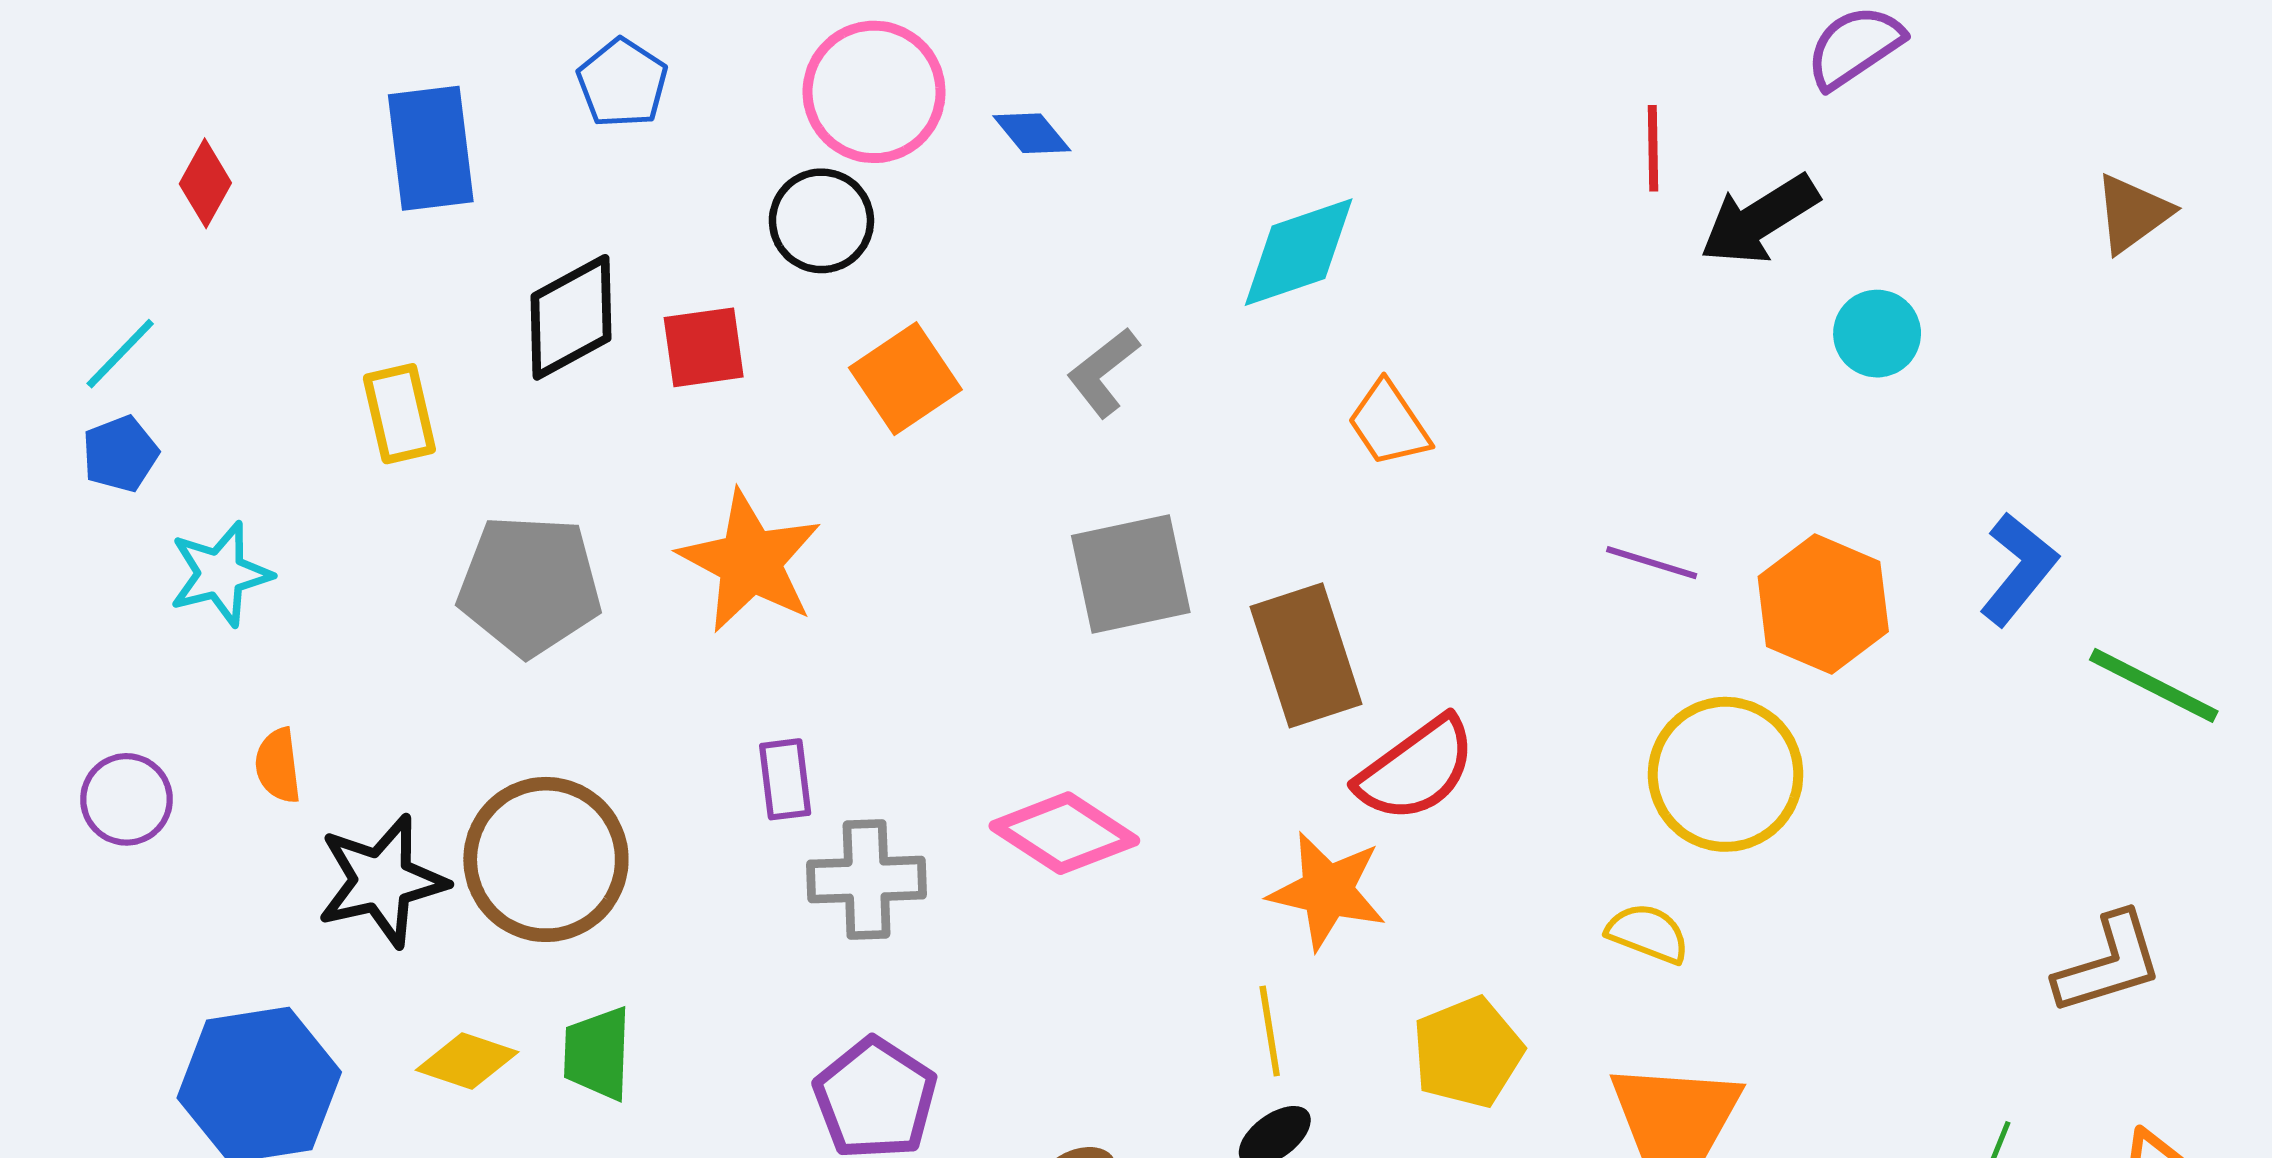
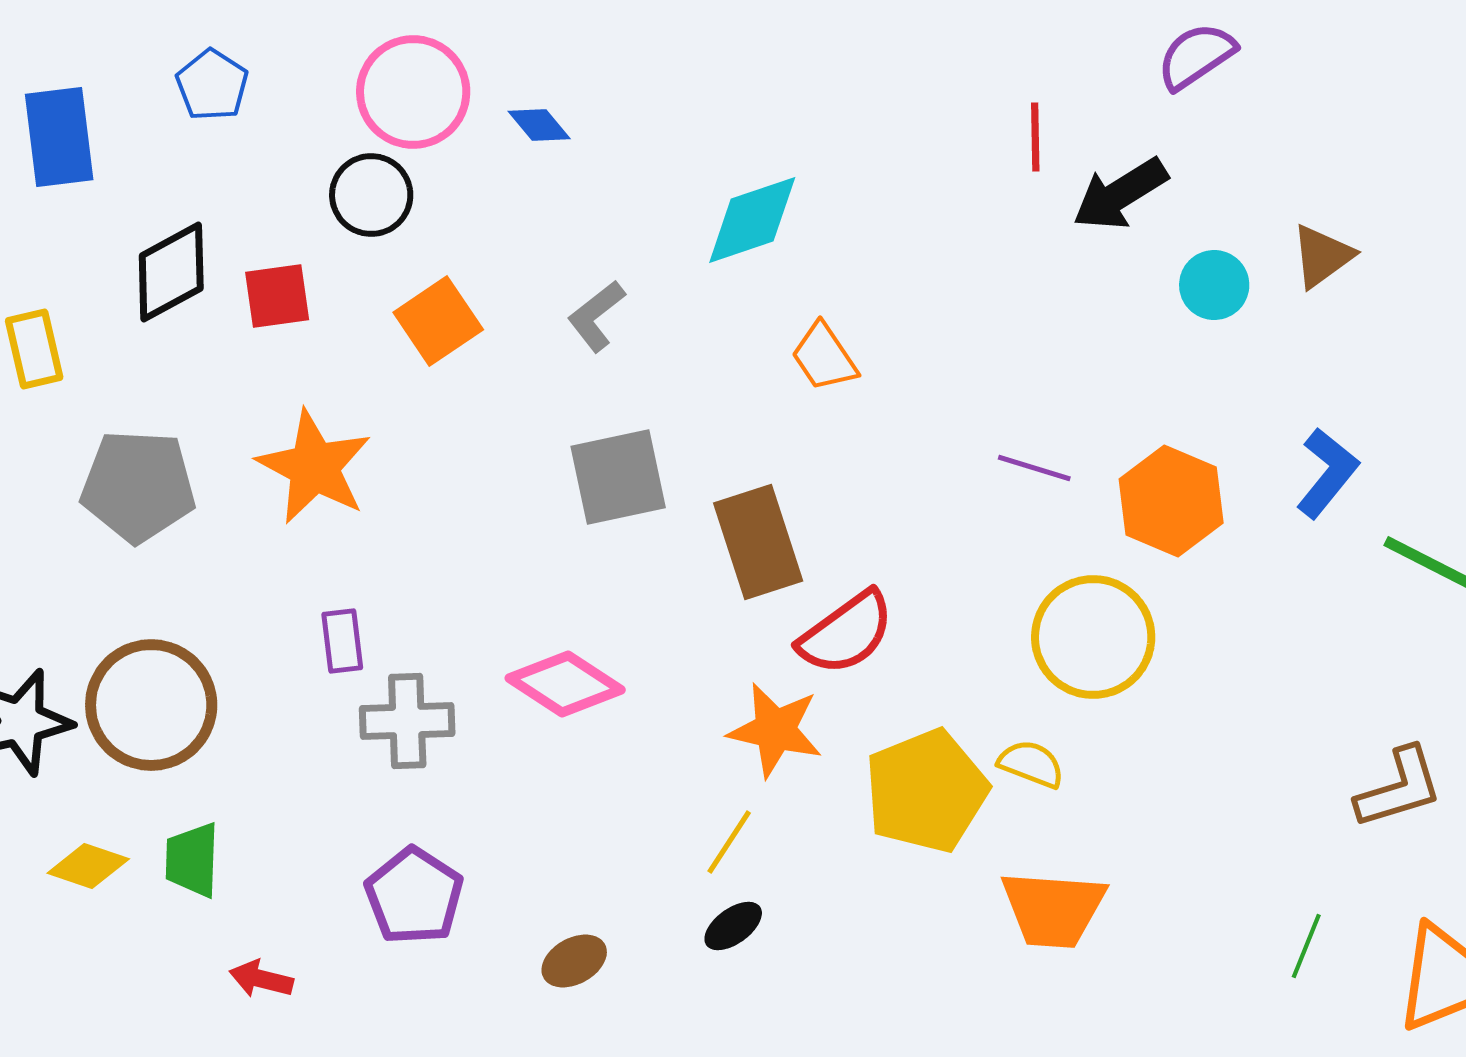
brown triangle: (2133, 213) -> (1322, 256), moved
yellow line: (1270, 1031) -> (729, 842), turned 42
yellow pentagon: (1468, 1052) -> (926, 791), moved, size x1.4

